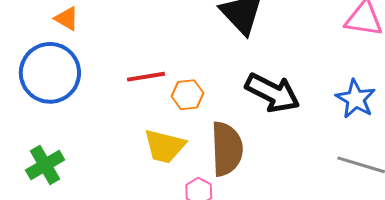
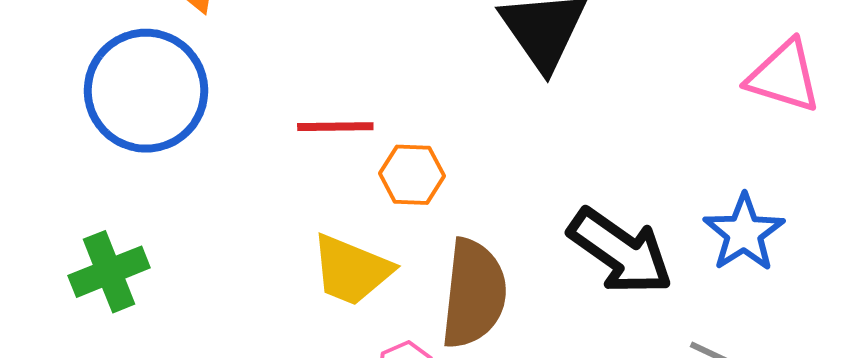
black arrow: (272, 93) -> (620, 252), moved

